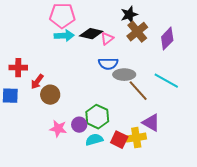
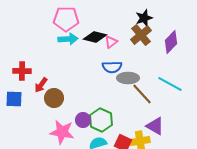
black star: (129, 15) -> (144, 18), moved
purple circle: (79, 125) -> (83, 120), moved
pink star: (58, 129) -> (62, 132), size x1.4

